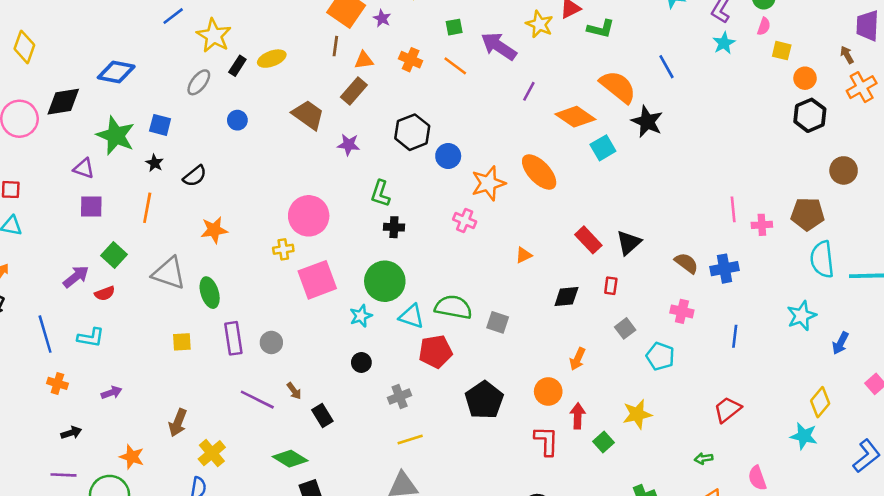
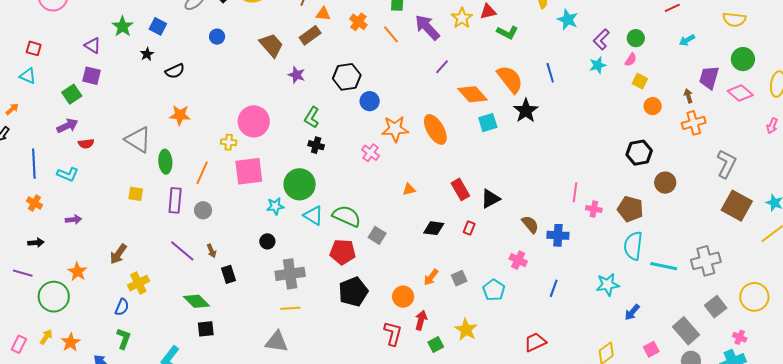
black hexagon: (810, 115) -> (639, 153), moved
green star: (116, 136) -> (123, 26), size x0.7
orange line: (147, 208) -> (202, 173), moved
green square: (114, 255) -> (72, 94), moved
gray square: (625, 328) -> (459, 278), moved
red pentagon: (436, 352) -> (343, 252), moved
gray cross: (400, 396) -> (290, 274), size x1.6
yellow star: (637, 414) -> (466, 330), turned 30

